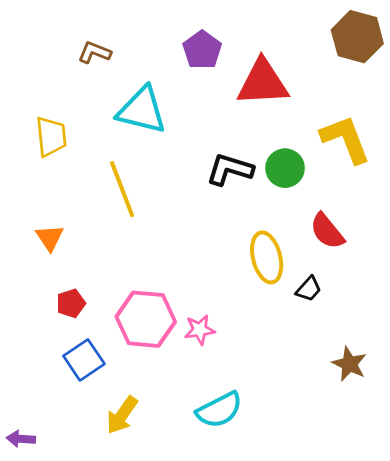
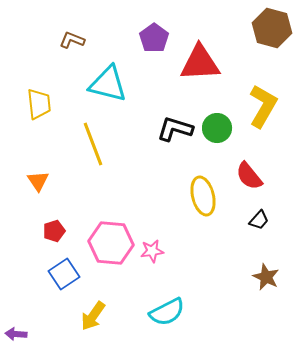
yellow L-shape: (345, 139) -> (263, 106), turned 51
black trapezoid: (309, 289) -> (259, 220), moved

